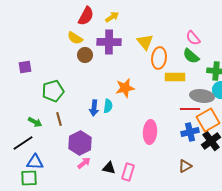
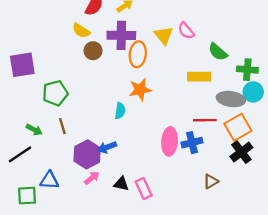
pink semicircle: (193, 38) -> (186, 31), moved
orange ellipse: (159, 58) -> (138, 54), moved
purple square: (25, 67) -> (22, 65), size x1.6
blue arrow: (94, 108) -> (107, 147), moved, turned 63
red line: (190, 109) -> (205, 120), moved
blue cross: (190, 132) -> (192, 143), moved
blue triangle: (35, 162) -> (49, 180), moved
pink rectangle: (128, 172) -> (144, 189), turned -42

